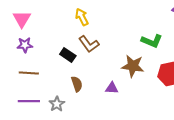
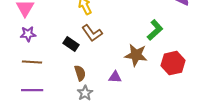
green L-shape: (152, 41) -> (155, 30), turned -65
gray star: (57, 104) -> (85, 93), moved

